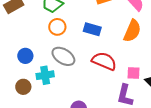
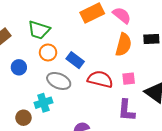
blue rectangle: (92, 29) -> (75, 60), moved, turned 30
blue circle: (25, 56) -> (19, 67), moved
pink square: (133, 73) -> (129, 79), moved

